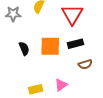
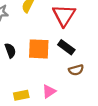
black rectangle: (75, 44) -> (66, 47), turned 49

